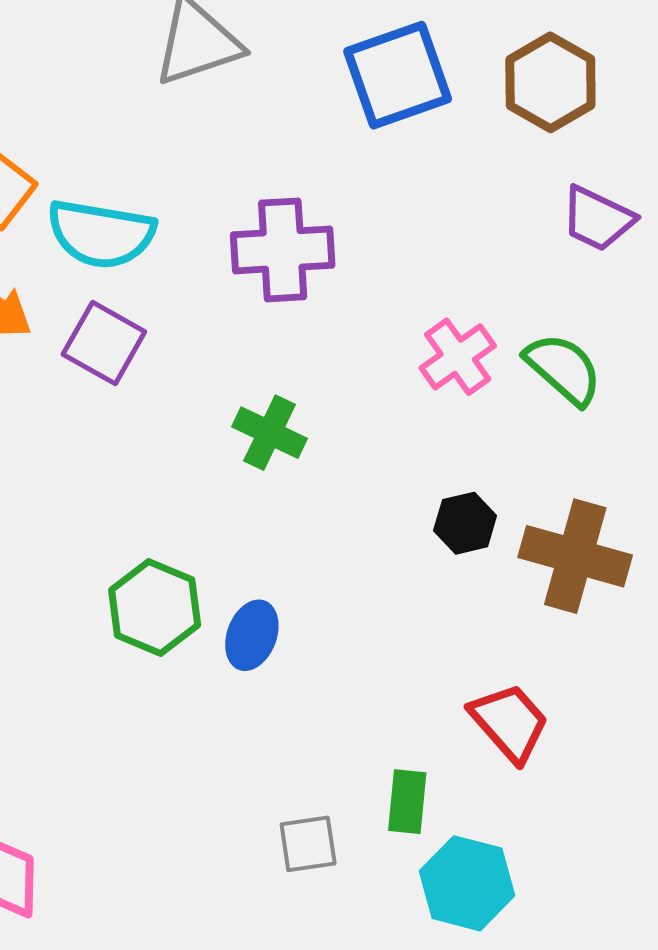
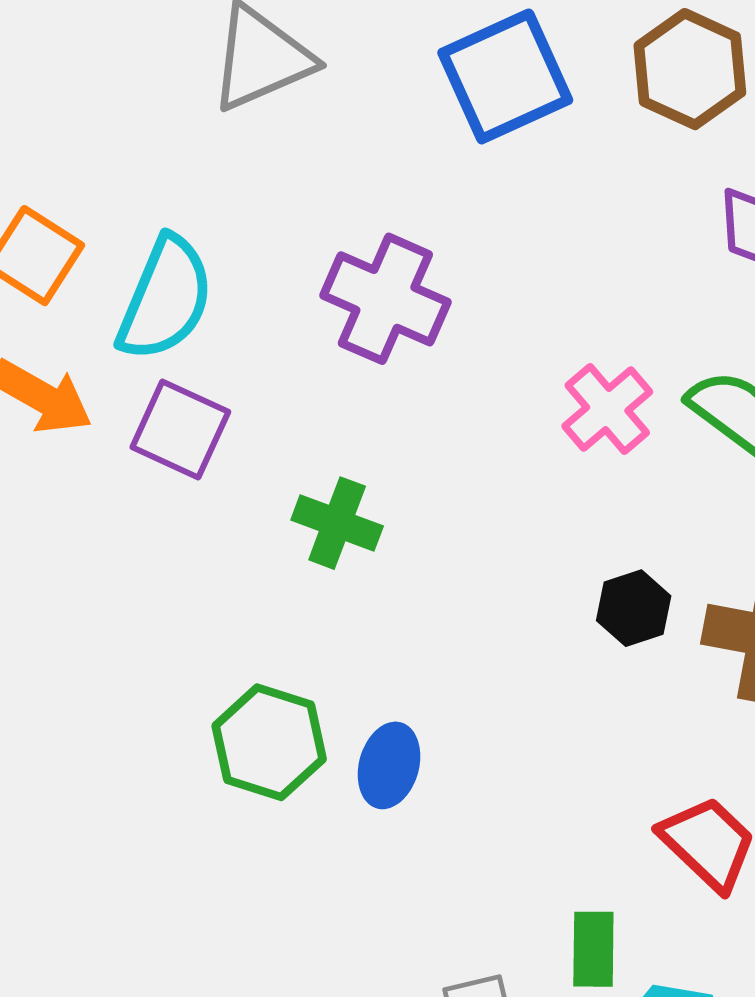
cyan semicircle: (101, 234) -> (165, 299), turned -72
purple cross: (283, 250) -> (385, 299), turned 32
green cross: (270, 433) -> (337, 523), moved

